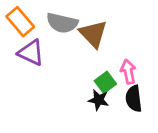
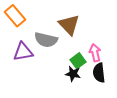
gray semicircle: (62, 23) -> (46, 40), moved
purple triangle: (31, 53) -> (23, 52), moved, turned -35

